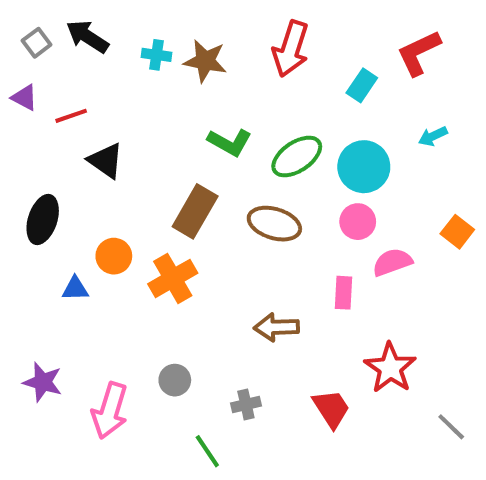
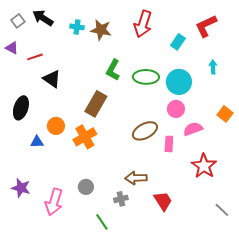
cyan arrow: (433, 136) -> (213, 67), turned 112
green L-shape: (230, 142) -> (113, 70), turned 90
green ellipse: (297, 157) -> (146, 77), turned 35
brown ellipse: (274, 224) -> (145, 131), moved, turned -45
brown arrow: (276, 327) -> (136, 178), moved
red star: (390, 368) -> (204, 166), moved

